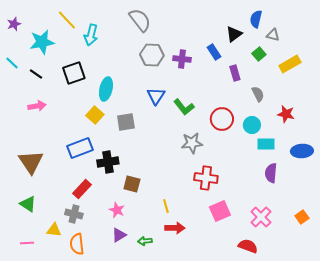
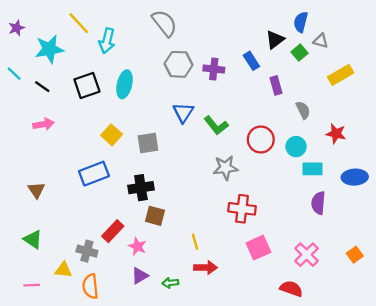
green square: (259, 54) -> (300, 53), moved
cyan ellipse: (106, 89) -> (125, 84), moved
brown triangle: (31, 162) -> (36, 190), size x0.6
black cross: (108, 162) -> (141, 188), moved
red rectangle: (82, 189) -> (113, 231), moved

